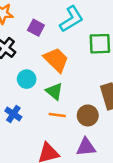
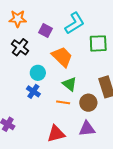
green triangle: (54, 91) -> (70, 84), moved
blue cross: (13, 114) -> (33, 91), moved

